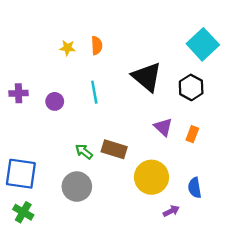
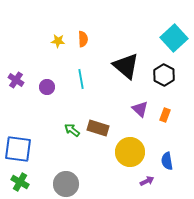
purple cross: (19, 93) -> (16, 80), turned 35
gray circle: (77, 187) -> (66, 184), moved

